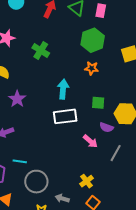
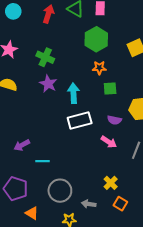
purple star: (17, 99) -> (48, 84), moved
green square: (98, 103) -> (110, 89), moved
purple semicircle: (106, 127) -> (114, 120), moved
cyan line: (20, 161) -> (42, 161), moved

